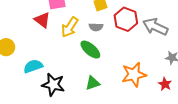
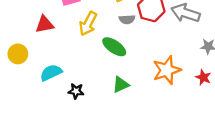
red triangle: (42, 20) -> (44, 24), moved, turned -42
gray semicircle: (96, 27) -> (127, 19), moved
black star: (53, 85) -> (76, 91), size x0.6

